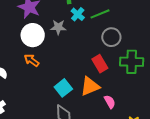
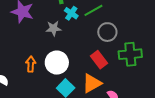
white circle: (33, 35) -> (57, 63), moved
orange arrow: (31, 60) -> (31, 64), turned 63

